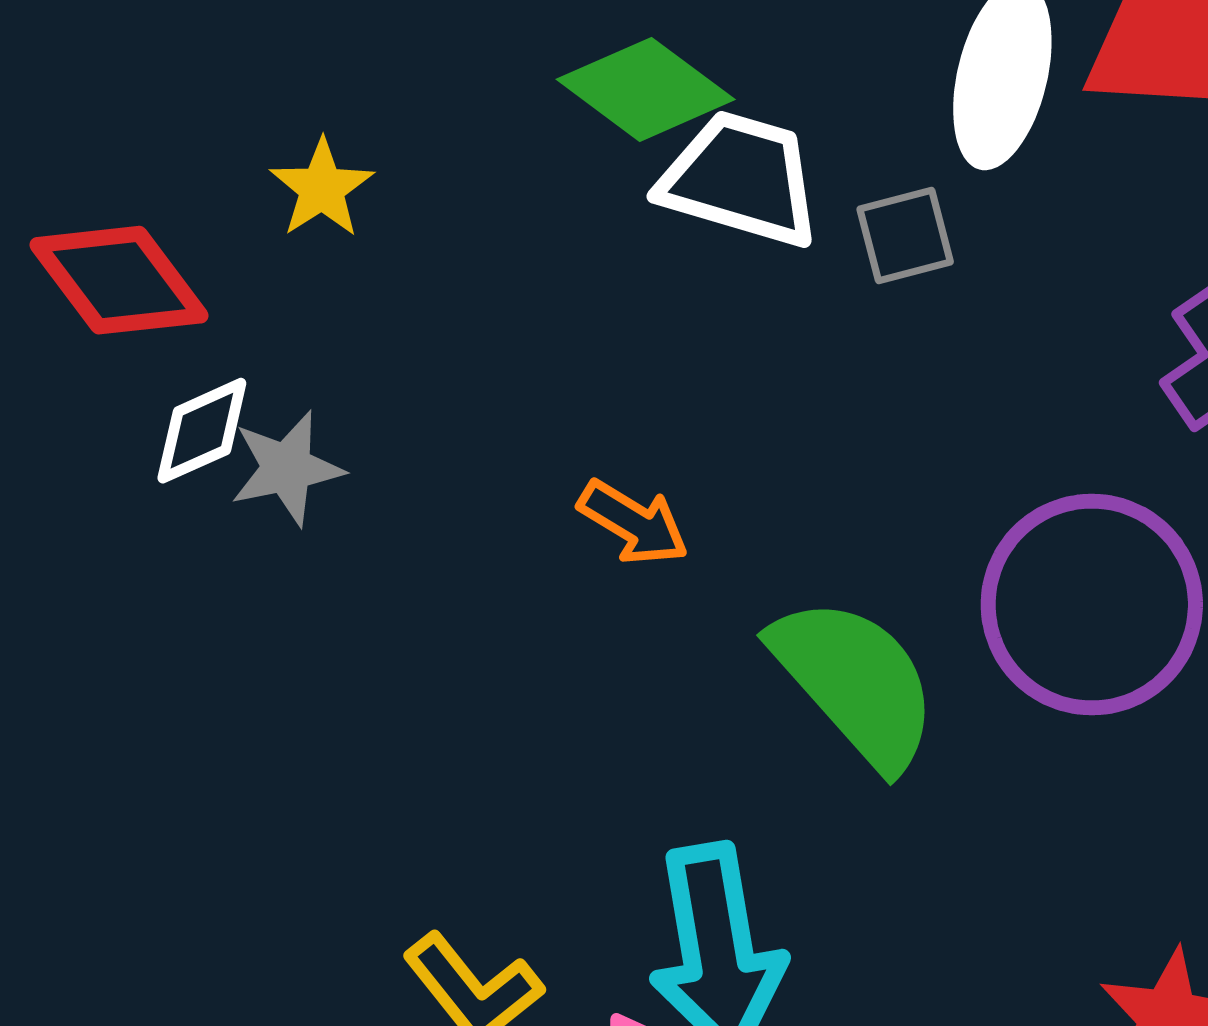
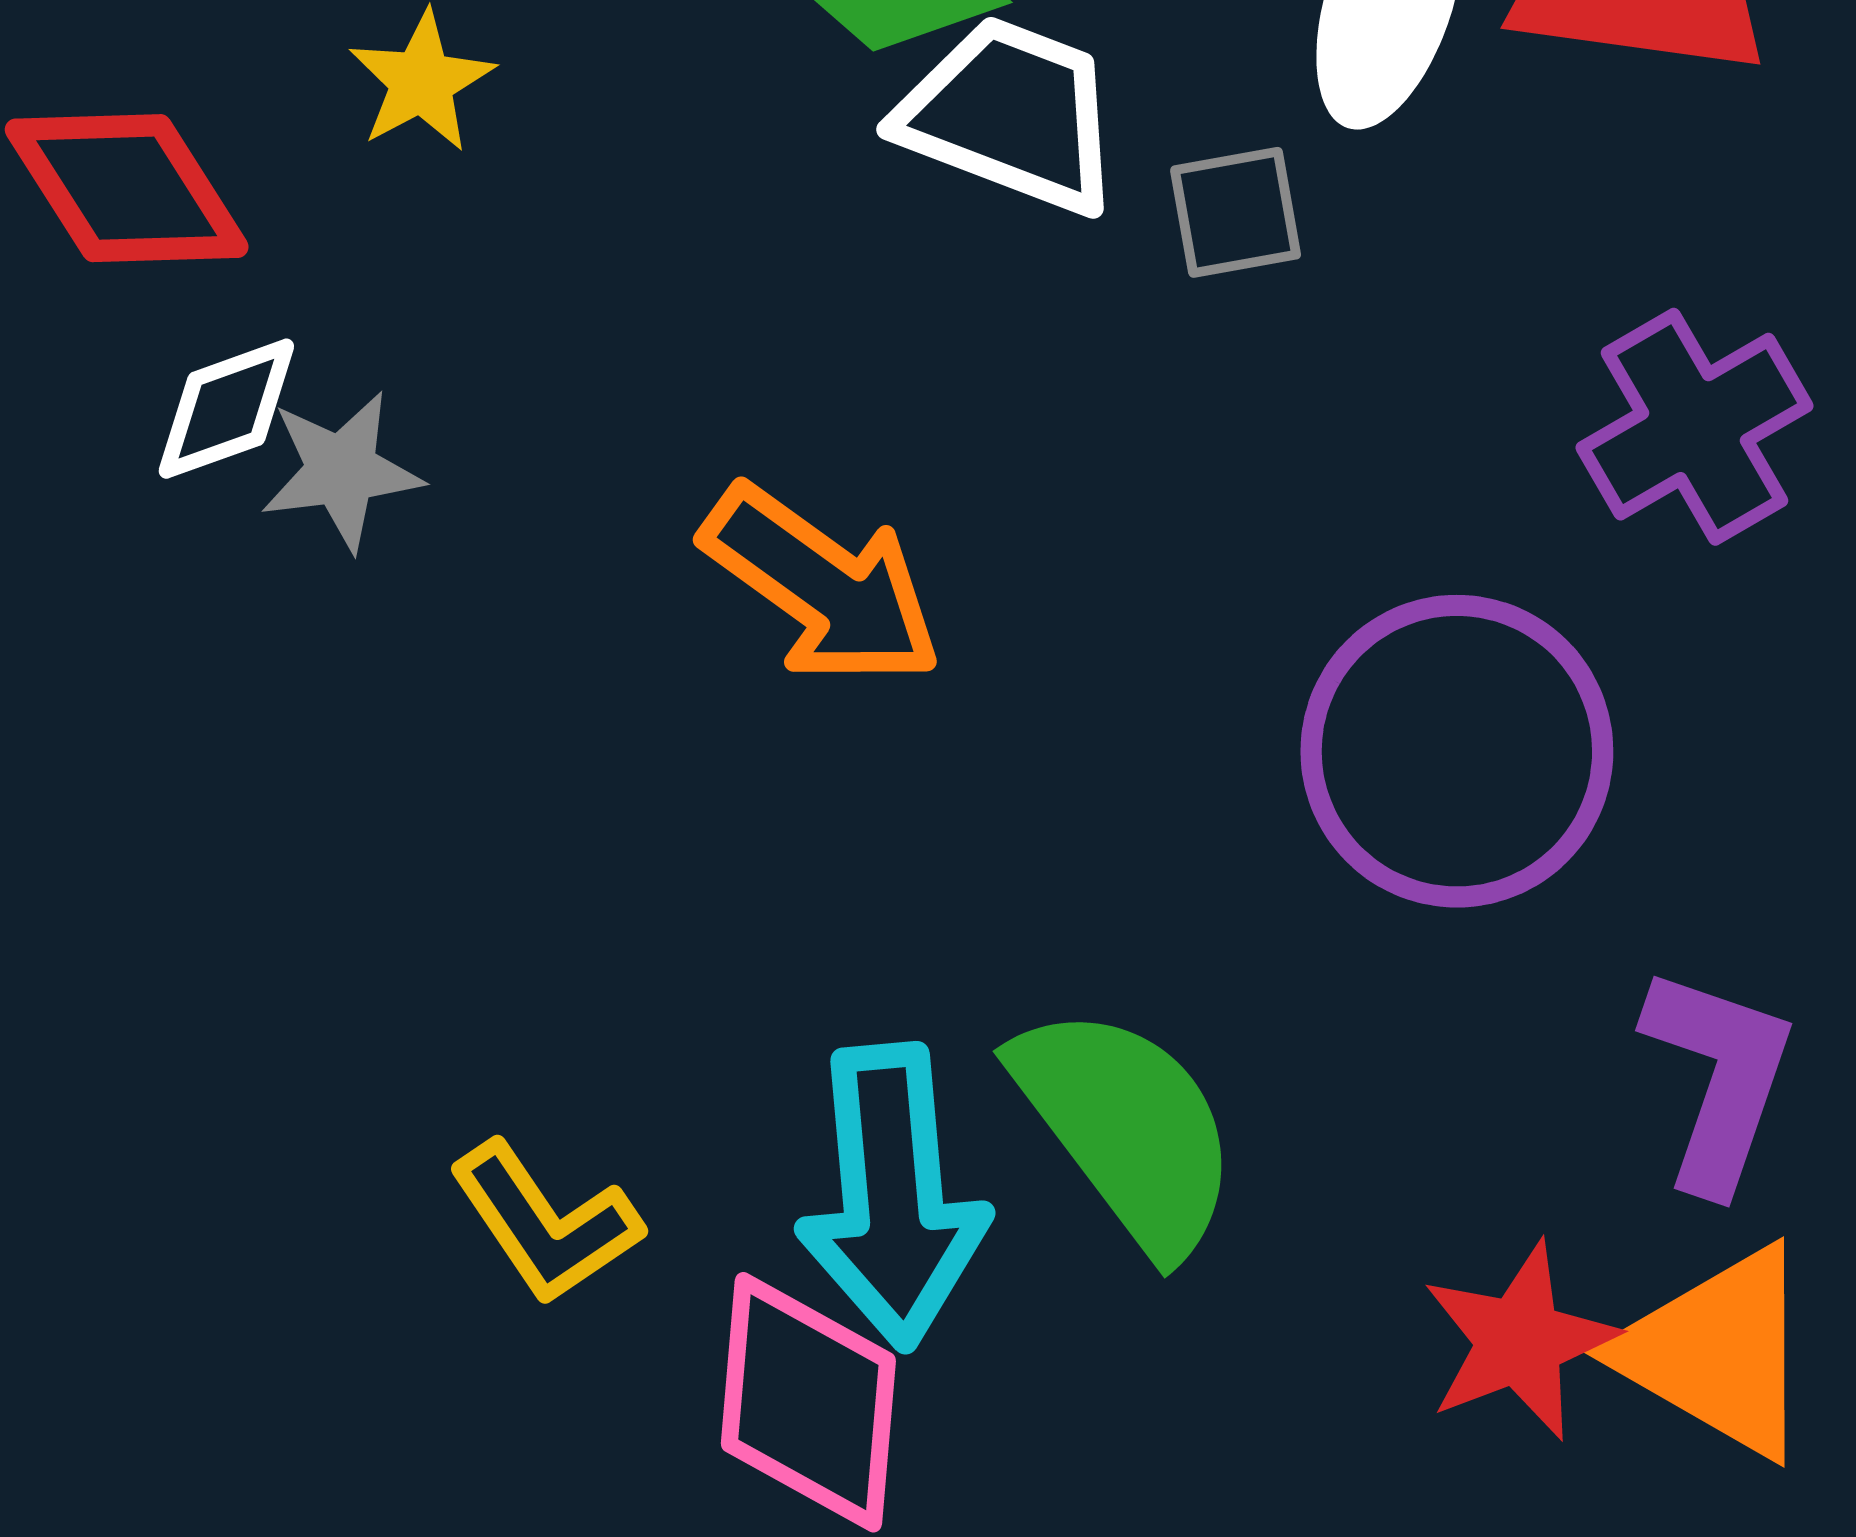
orange arrow: (633, 523) -> (822, 586), size x1.6
green semicircle: (855, 682) -> (1127, 1128), moved

